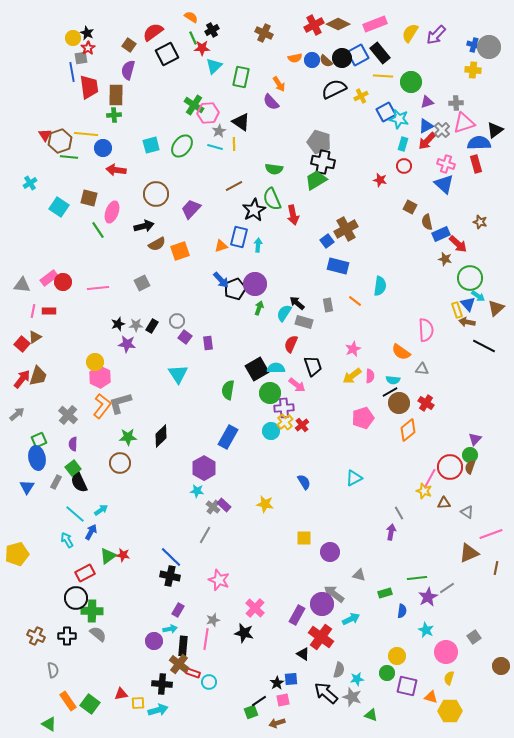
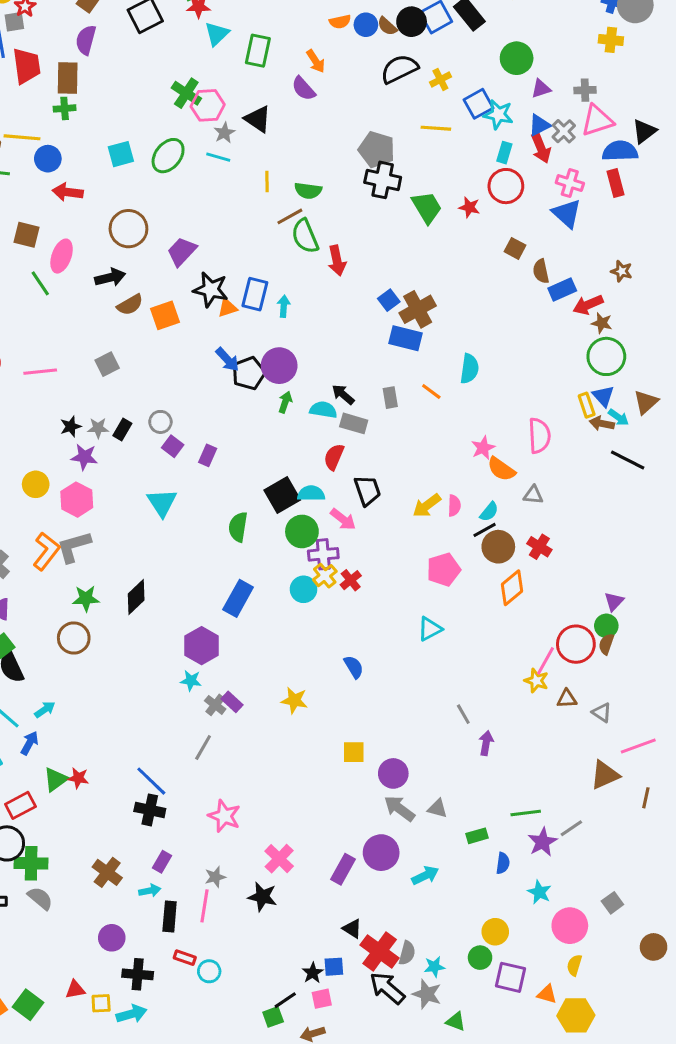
yellow line: (383, 76) -> (436, 128), moved
red arrow: (427, 141) -> (541, 148), turned -66
yellow line: (234, 144) -> (267, 181), moved
red circle: (404, 166) -> (506, 186), size x1.5
green trapezoid: (316, 180) -> (427, 207), moved, turned 90
brown line: (234, 186) -> (290, 216), moved
black star: (254, 210) -> (211, 290), moved, turned -30
brown cross: (346, 229) -> (418, 309), moved
red arrow: (458, 244) -> (588, 305), turned 114
brown star: (445, 259) -> (602, 323), moved
cyan arrow: (478, 296) -> (619, 417), moved
cyan semicircle: (284, 313) -> (323, 410), turned 66
purple rectangle: (208, 343) -> (208, 455), turned 32
pink star: (353, 349) -> (483, 448), moved
pink hexagon: (100, 377) -> (77, 500), moved
cyan semicircle: (393, 380) -> (489, 512), turned -56
cyan triangle: (354, 478) -> (430, 629), moved
gray line: (399, 513) -> (463, 714), moved
gray arrow: (334, 594) -> (399, 808), moved
red cross: (321, 637) -> (380, 951), moved
purple circle: (154, 641) -> (112, 938), moved
brown cross: (179, 664) -> (107, 872), moved

